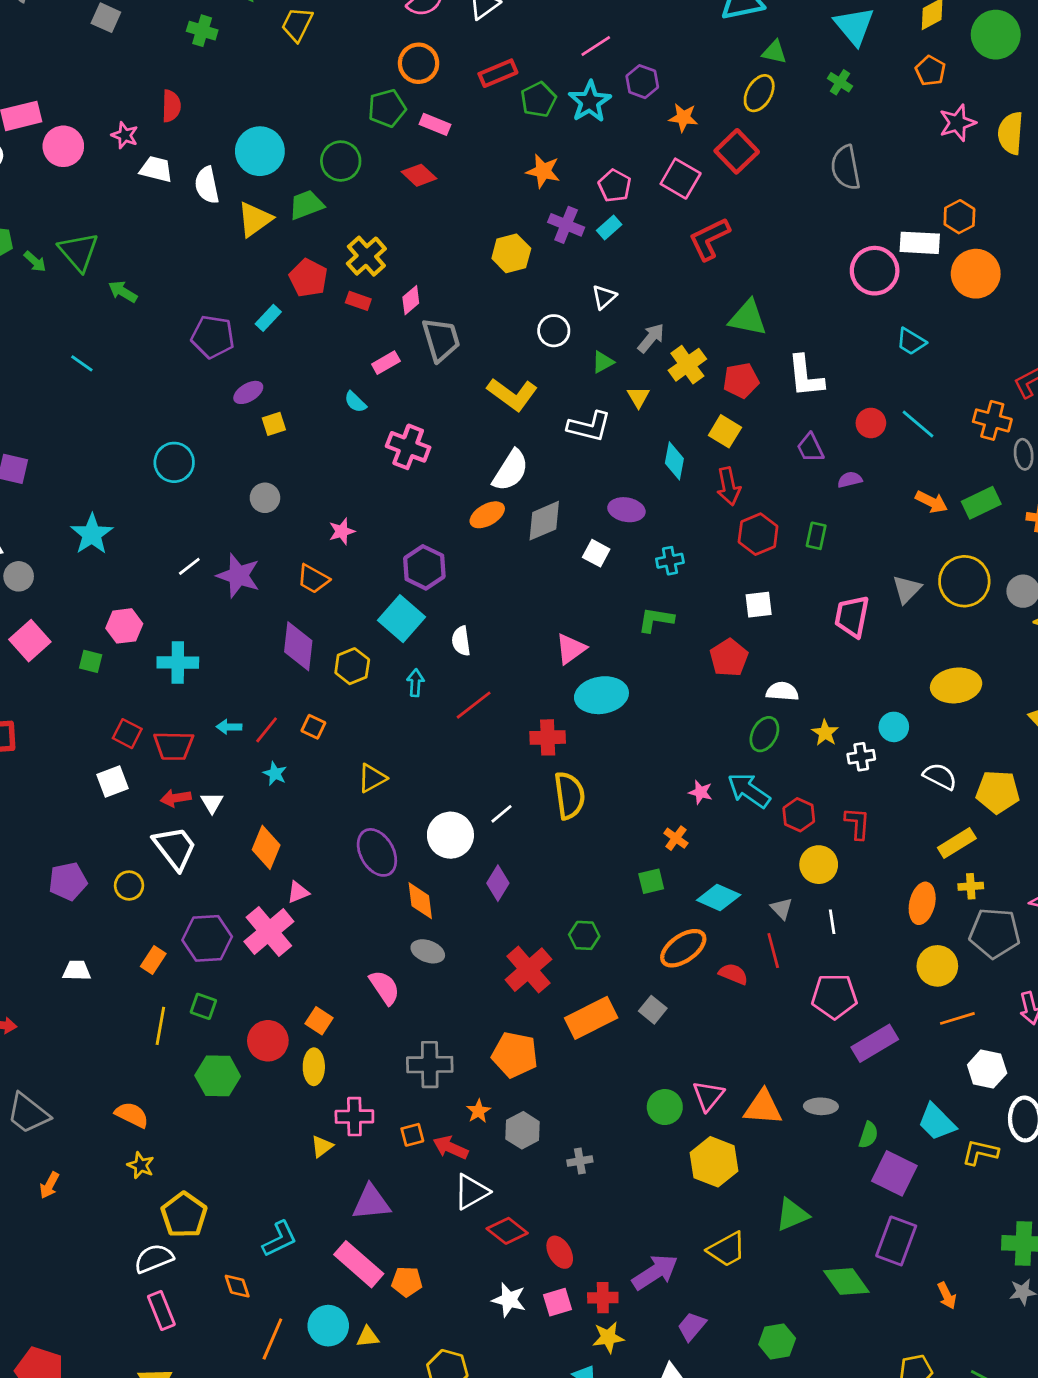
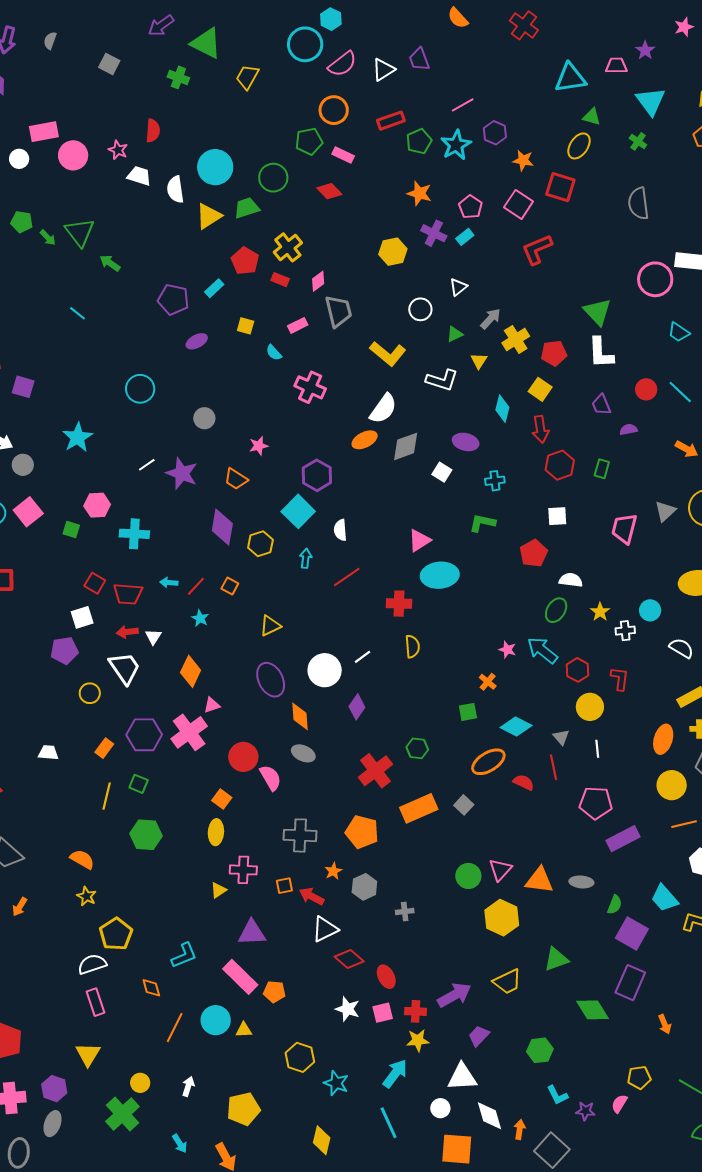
red square: (737, 151) -> (560, 187), turned -32
green triangle: (748, 318) -> (597, 312), moved, turned 32
yellow square: (274, 424) -> (246, 326), moved, turned 30
yellow semicircle: (569, 795) -> (412, 646), size x0.7
purple pentagon: (68, 881) -> (64, 650), moved
red circle: (268, 1041) -> (243, 757), moved

